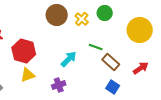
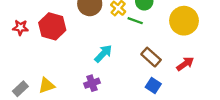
green line: (96, 47) -> (135, 21), moved
red hexagon: (24, 51) -> (52, 26), moved
yellow triangle: (28, 75) -> (47, 85), moved

